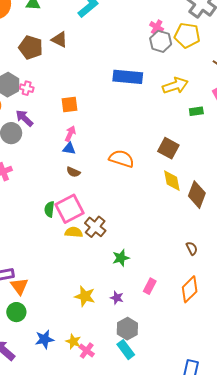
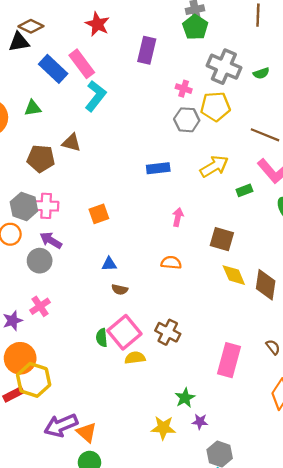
pink cross: (157, 27) -> (184, 89), moved
blue rectangle: (128, 77) -> (158, 168), size x0.7
pink cross: (27, 88) -> (46, 206), size x1.5
pink arrow: (70, 134) -> (178, 217), moved
orange semicircle: (121, 159) -> (171, 263), size x0.7
brown cross: (95, 227) -> (168, 332), moved
green star: (121, 258) -> (185, 398), moved
pink rectangle: (150, 286) -> (229, 360), moved, size x1.8

